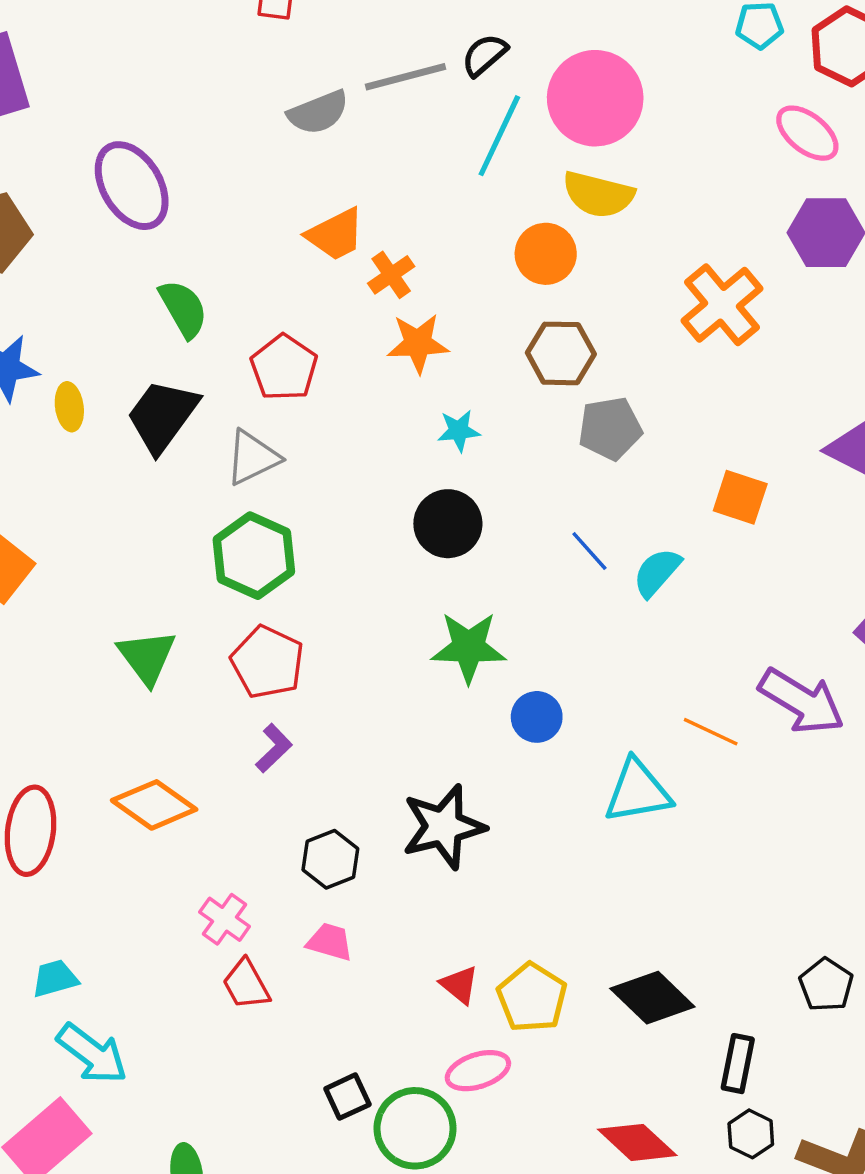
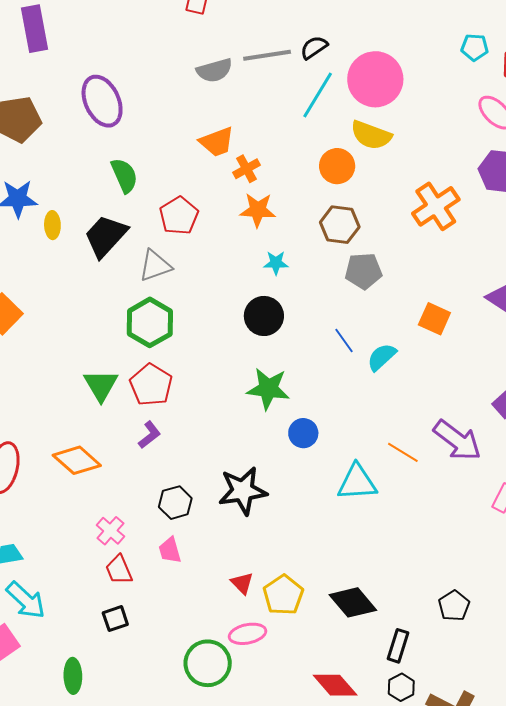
green triangle: (147, 657) -> (101, 385), moved
pink trapezoid: (330, 942) -> (170, 550), turned -128
black square: (347, 1097) -> (115, 619), moved

